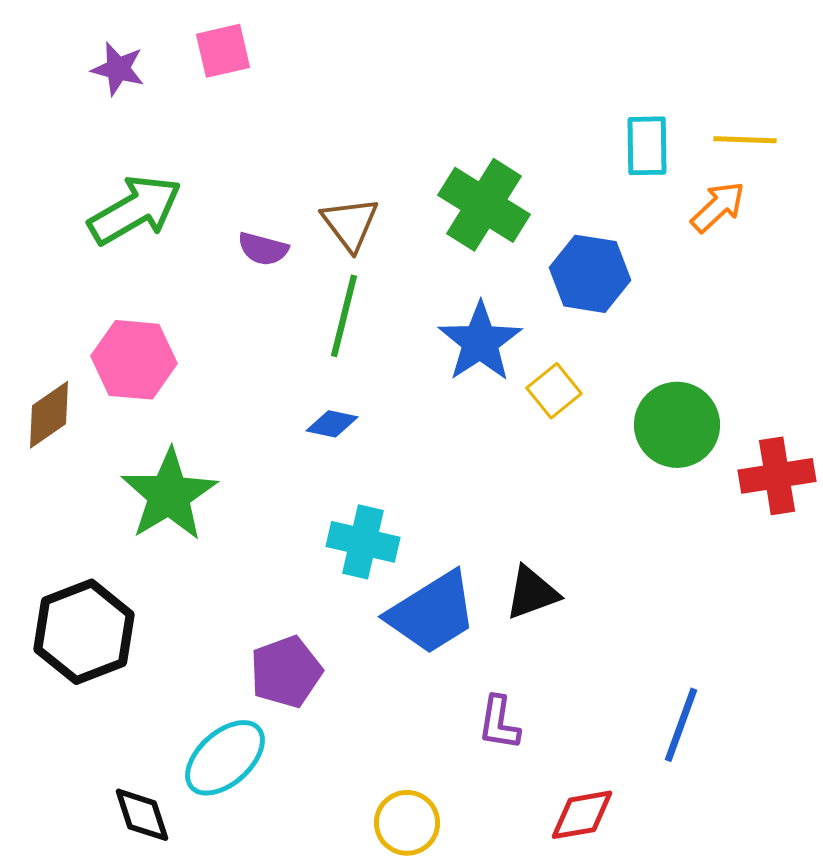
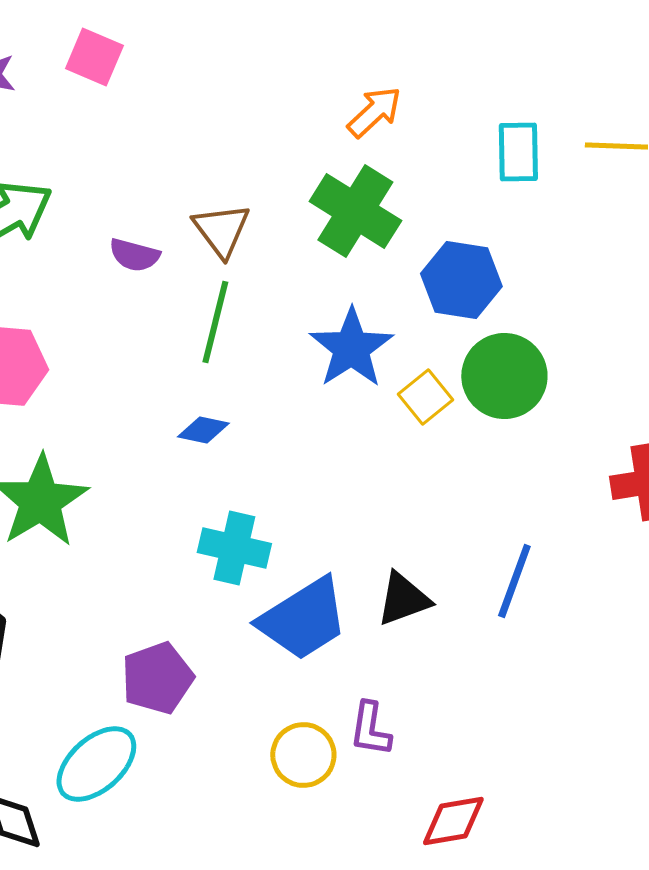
pink square: (223, 51) -> (94, 57), turned 36
orange arrow: (718, 207) -> (374, 112), moved
green circle: (677, 425) -> (504, 376), moved
blue line: (681, 725) -> (514, 581), moved
yellow circle: (407, 823) -> (303, 755), moved

